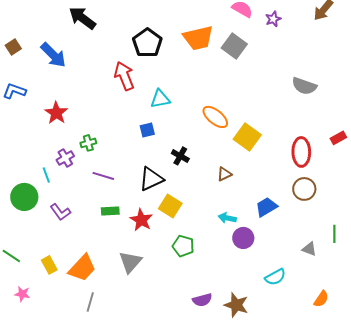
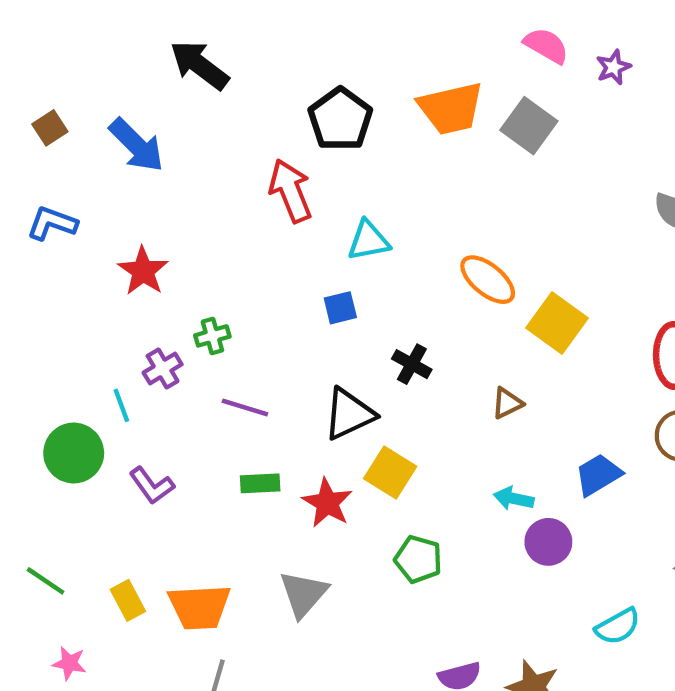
orange trapezoid: (82, 268) -> (199, 607), turned 44

